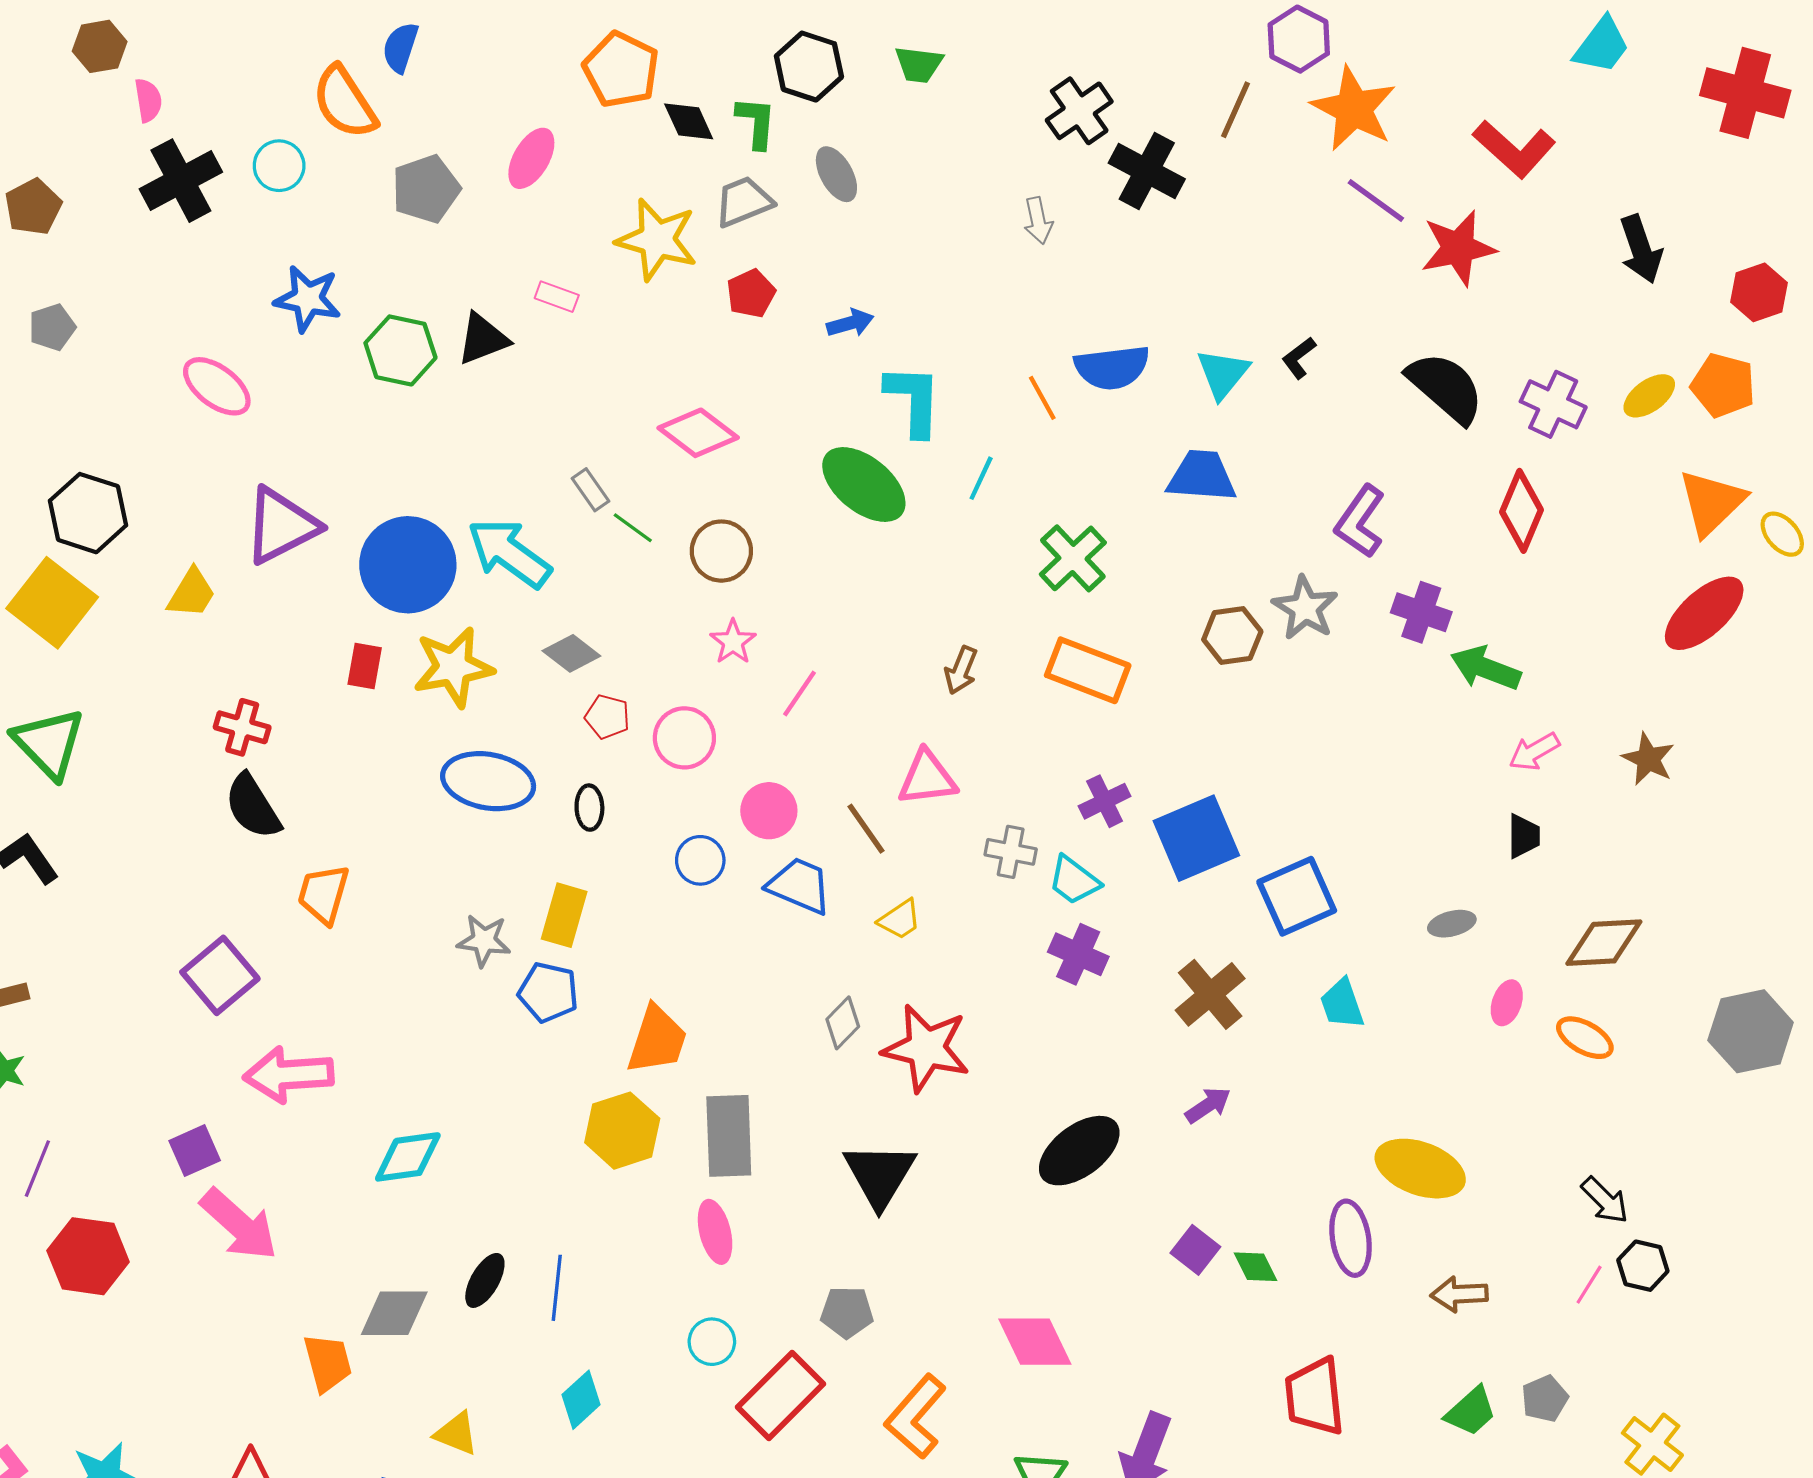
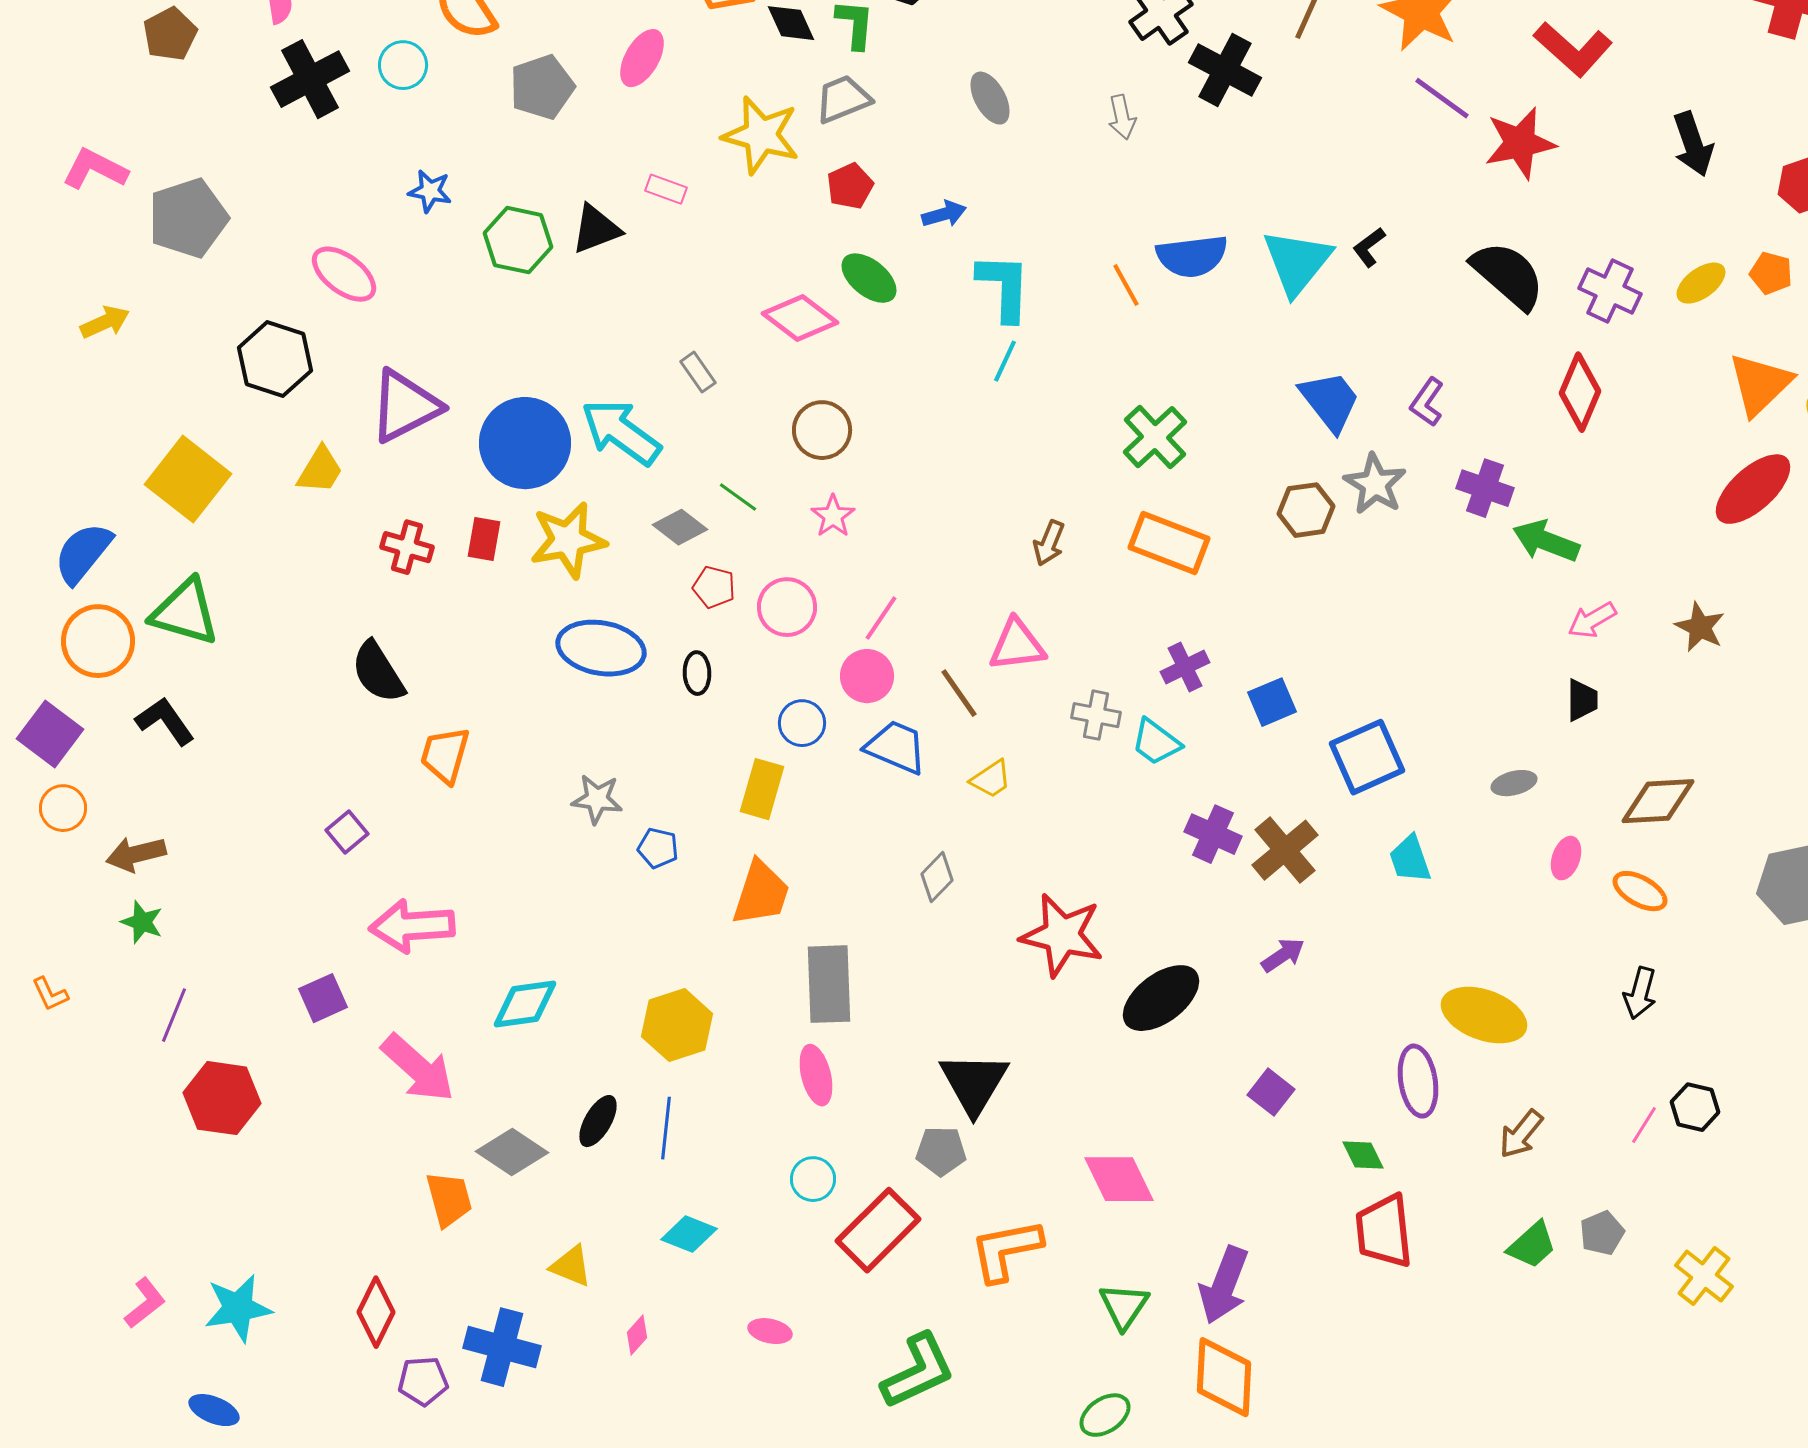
gray ellipse: (836, 174) -> (990, 98), moved
brown pentagon: (33, 207) -> (170, 34), moved
blue star: (308, 299) -> (430, 191), size x0.7
gray pentagon: (52, 327) -> (188, 218), size x1.8
cyan triangle: (1223, 374) -> (1297, 262), size x1.4
orange pentagon: (1723, 385) -> (1771, 273), size x0.7
blue trapezoid: (1202, 476) -> (1330, 401), moved, turned 48
cyan line: (981, 478) -> (1005, 361), moved
green ellipse: (864, 485) -> (869, 278), moved, size x0.7
black hexagon: (88, 513) -> (275, 359), moved
purple L-shape: (1360, 521) -> (1427, 402), size x0.7
green line: (633, 528) -> (738, 497), moved
pink line: (799, 694) -> (881, 618), moved
red cross: (242, 727) -> (407, 547), moved
green triangle: (49, 743) -> (185, 612), turned -30
blue square: (1196, 838) -> (1272, 702), size x0.6
yellow rectangle: (564, 915) -> (762, 789), moved
purple cross: (1078, 954) -> (1213, 834), moved
purple square: (220, 975) -> (347, 832), size x0.6
blue pentagon: (548, 992) -> (658, 848), size x0.7
red star: (926, 1048) -> (1062, 935), moved
yellow hexagon: (622, 1131) -> (677, 1025), moved
black triangle: (880, 1175) -> (974, 1083), moved
black arrow: (1605, 1200) -> (1640, 993), moved, turned 60
pink arrow: (239, 1224) -> (418, 1068), moved
green diamond: (1256, 1267) -> (1363, 1155), moved
brown arrow: (1459, 1294) -> (1521, 1134), turned -48
gray diamond: (394, 1313) -> (512, 1152), turned 34
cyan diamond: (581, 1400) -> (689, 1234), turned 64
orange L-shape: (916, 1417) -> (1006, 1250), turned 38

